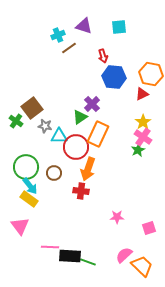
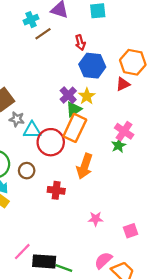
green triangle: (80, 117) -> (74, 109), moved
yellow star: (143, 122) -> (87, 96), moved
orange arrow: (88, 169) -> (85, 166), moved
pink line: (50, 247) -> (22, 252), turned -48

